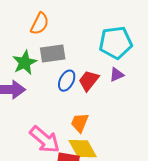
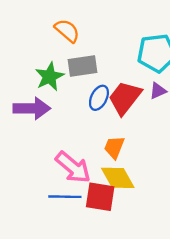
orange semicircle: (40, 24) -> (67, 31), turned -75
red trapezoid: (89, 81) -> (125, 98), size x1.4

